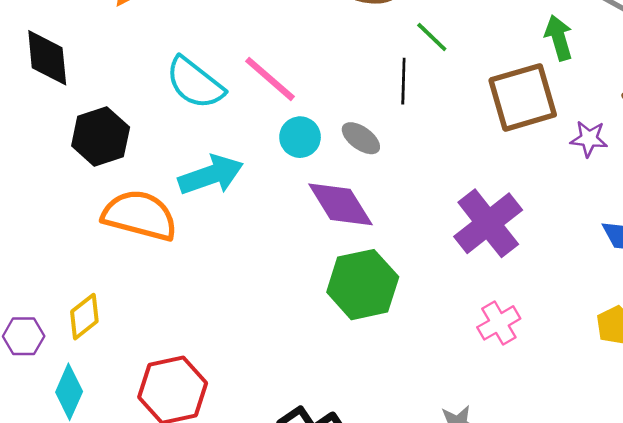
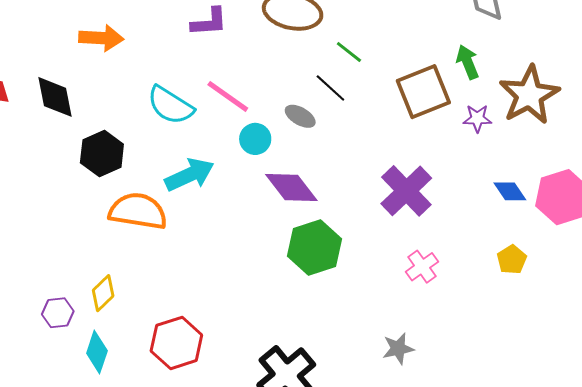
green arrow: (559, 38) -> (468, 62), moved
black line: (403, 81) -> (330, 88), turned -44
gray ellipse: (361, 138) -> (300, 116), moved

